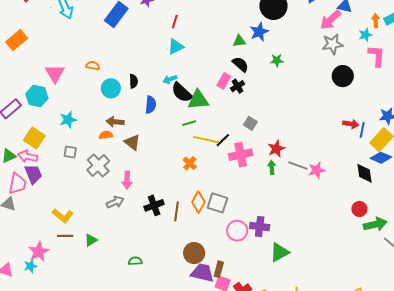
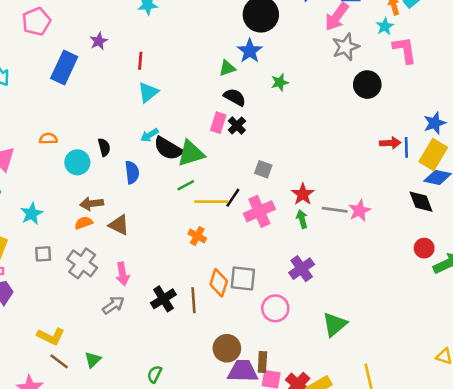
purple cross: (260, 227) -> (302, 269), moved, turned -30
brown line: (65, 236) -> (59, 361), turned 49
green semicircle: (135, 261) -> (155, 374), turned -48

